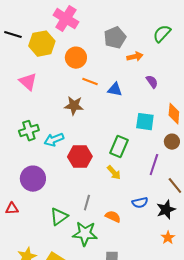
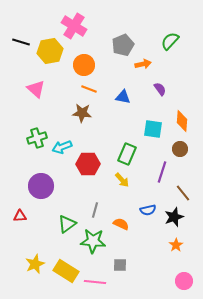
orange line: (90, 82) -> (89, 89), moved

